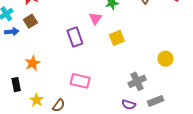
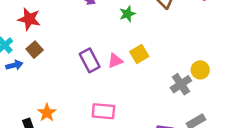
pink triangle: (95, 18) -> (115, 61), moved, turned 40
orange star: (33, 63) -> (47, 113), moved
gray cross: (137, 81) -> (181, 84), moved

